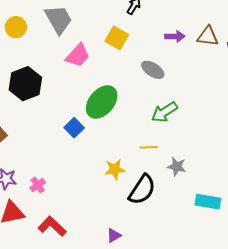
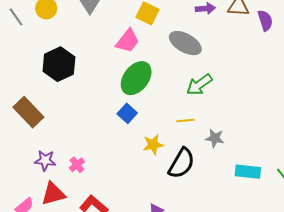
pink trapezoid: (78, 55) -> (128, 41), moved
gray ellipse: (153, 70) -> (185, 43), size x1.4
blue square: (74, 128) -> (127, 113), moved

